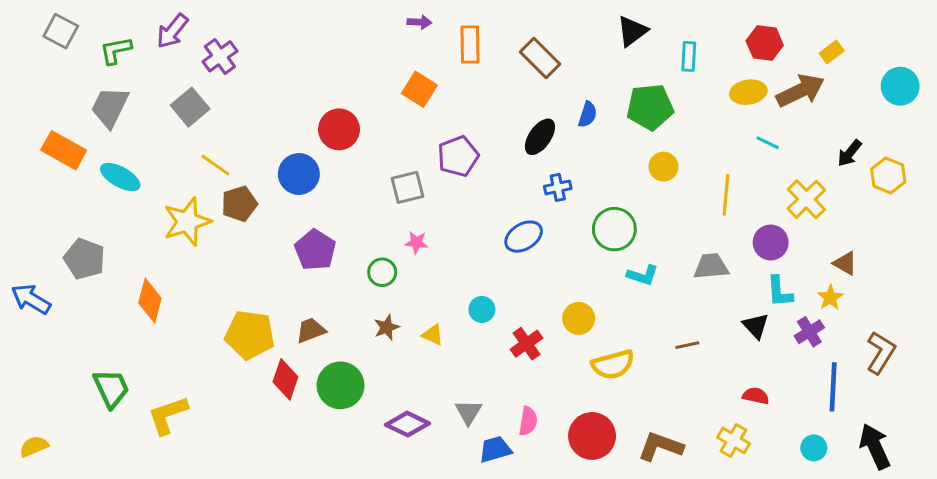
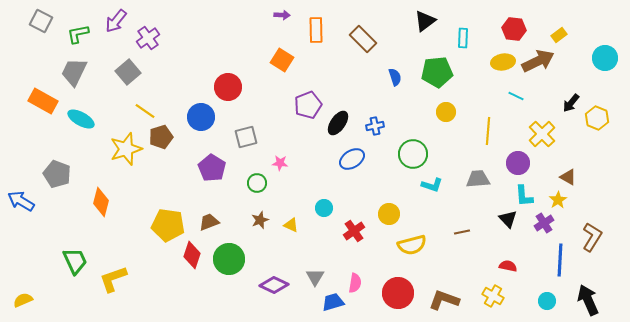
blue semicircle: (588, 114) -> (395, 77), turned -36
black ellipse: (540, 137) -> (338, 123), moved
gray square: (407, 187) -> (246, 137), moved

